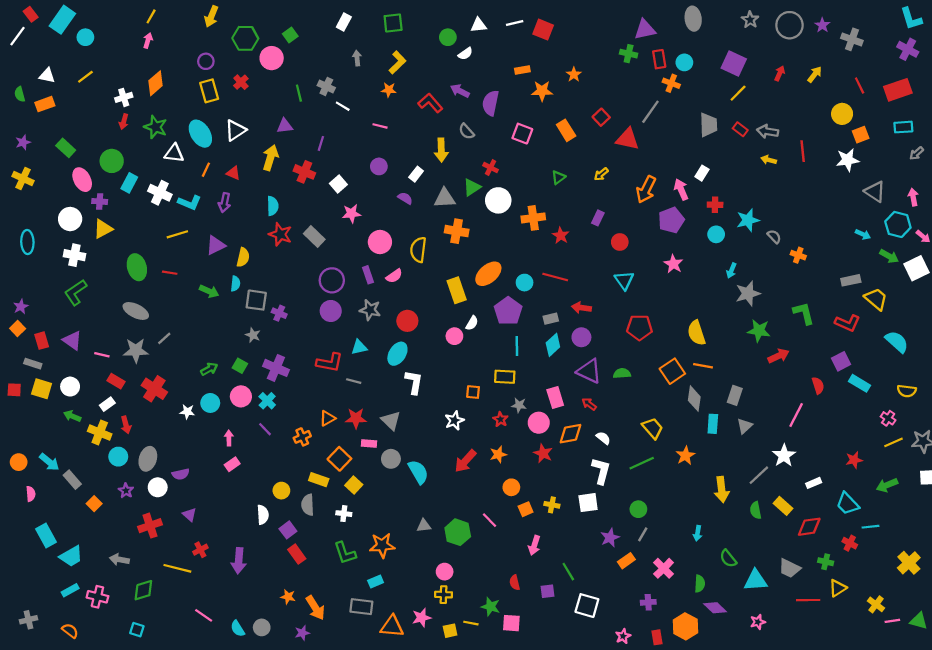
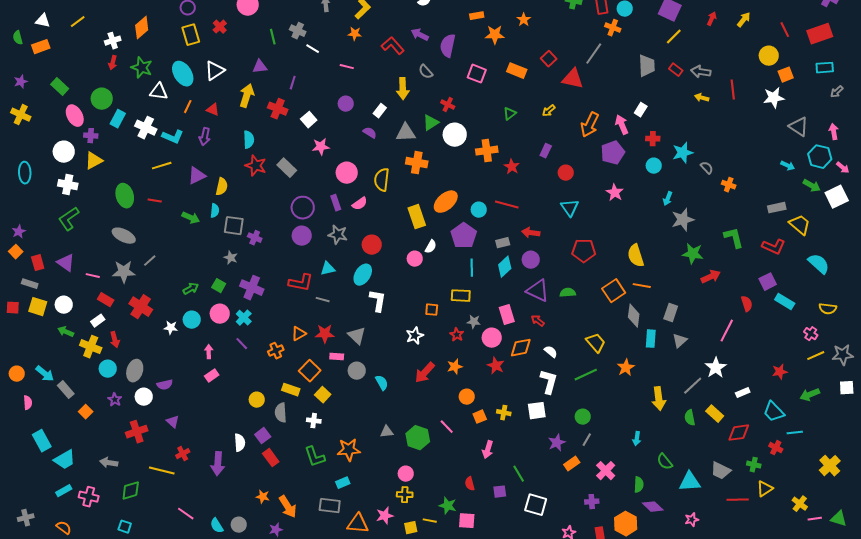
orange rectangle: (566, 130) -> (517, 71), turned -36
cyan semicircle: (418, 472) -> (382, 383), size x0.7
white semicircle: (263, 515) -> (240, 443), moved

